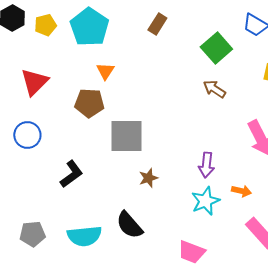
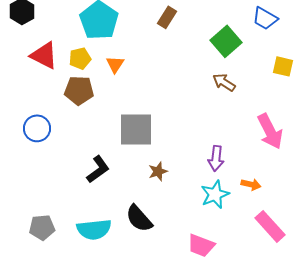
yellow pentagon: (45, 25) -> (80, 58), moved
red triangle: (34, 82) -> (44, 55), moved, turned -48
brown pentagon: (89, 103) -> (79, 90), moved
black L-shape: (71, 174) -> (98, 169), moved

